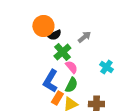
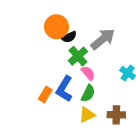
gray arrow: (84, 37) -> (103, 39), size x1.6
orange rectangle: (57, 98) -> (45, 94), moved

